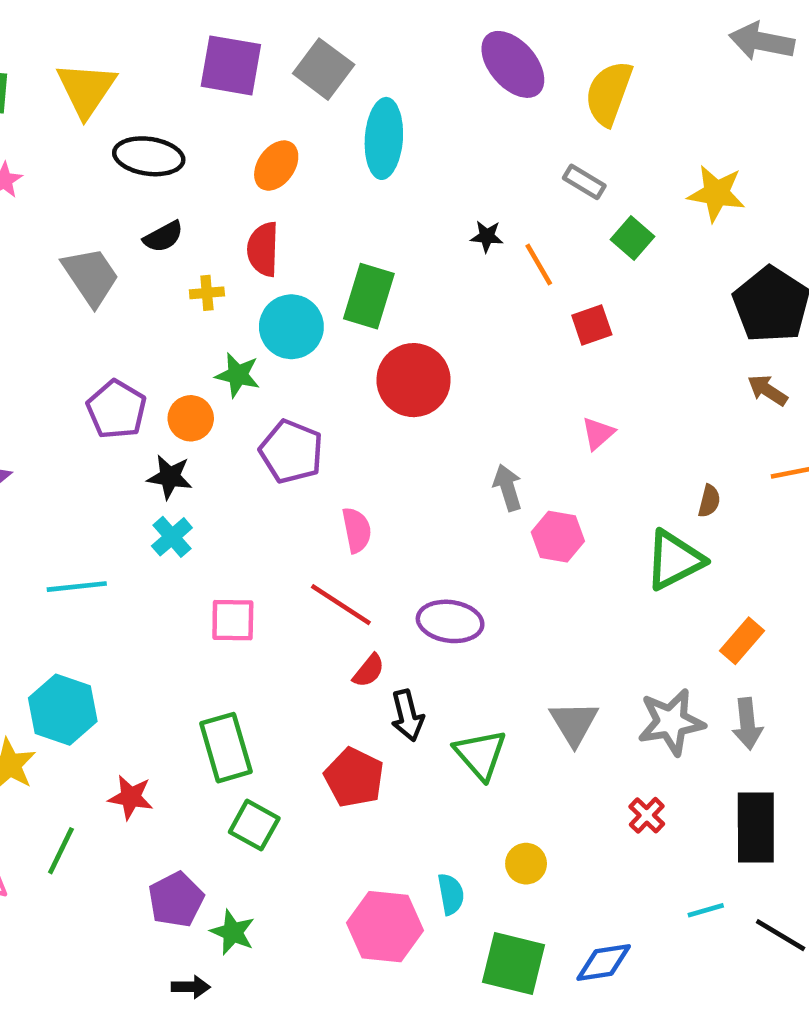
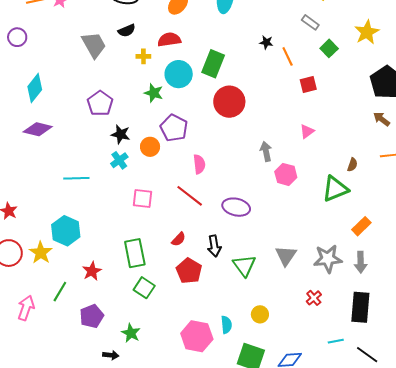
yellow star: (716, 193) -> (367, 32), turned 30
red semicircle: (263, 249) -> (169, 40), turned 75
orange circle: (191, 418) -> (150, 147), moved
red semicircle: (369, 671) -> (179, 239), moved
red star: (131, 797) -> (92, 271), turned 30
purple pentagon: (176, 900) -> (92, 316), moved

